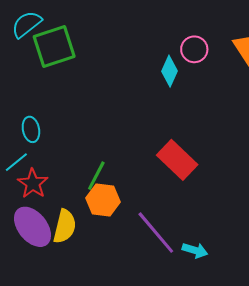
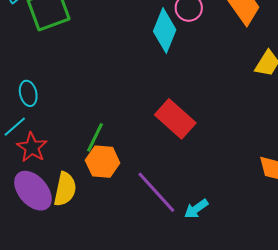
cyan diamond: (169, 71) -> (165, 30), size x1.4
cyan arrow: (195, 250) -> (196, 209), turned 130

